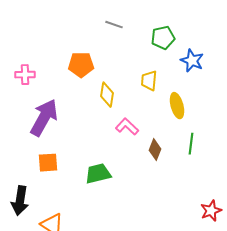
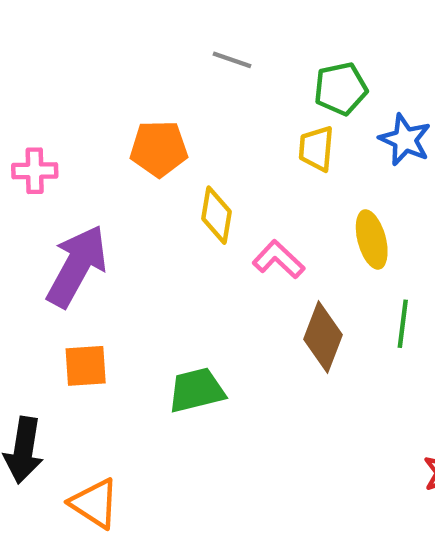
yellow trapezoid: (149, 81) -> (316, 149), moved
pink L-shape: (127, 127) -> (279, 259), moved
brown diamond: (155, 150) -> (323, 337), size x1.4

